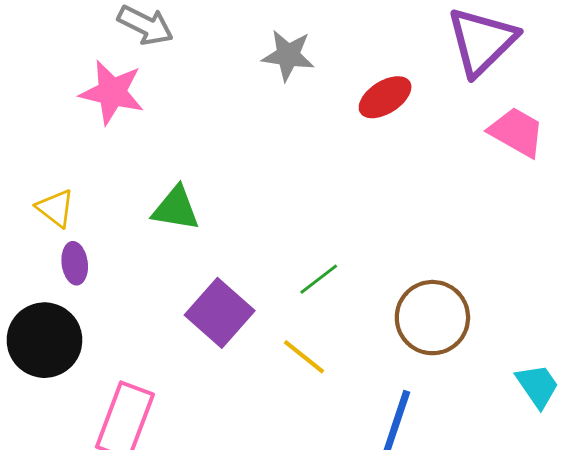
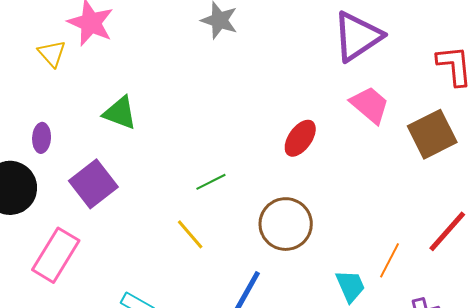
red ellipse: (385, 97) -> (300, 138), moved, turned -33
yellow triangle: (56, 208) -> (52, 53), moved
purple square: (220, 313) -> (93, 184), moved

